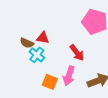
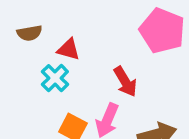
brown semicircle: (27, 43) -> (30, 33), moved, turned -40

